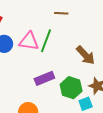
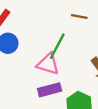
pink triangle: (29, 41) -> (48, 64), moved

